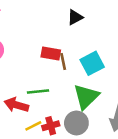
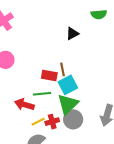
red rectangle: (51, 53) -> (49, 75), moved
cyan square: (92, 63) -> (68, 85), moved
green triangle: (86, 97) -> (68, 104), moved

